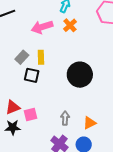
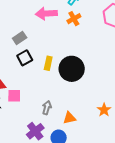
yellow rectangle: (41, 57) -> (48, 63), moved
black square: (32, 75) -> (25, 58), turned 35

